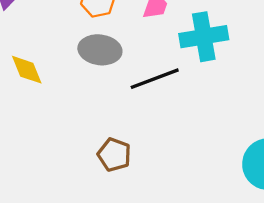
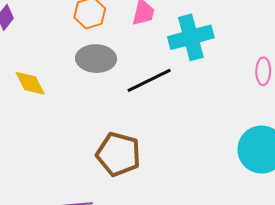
brown pentagon: (114, 155) -> (118, 154), size x1.4

